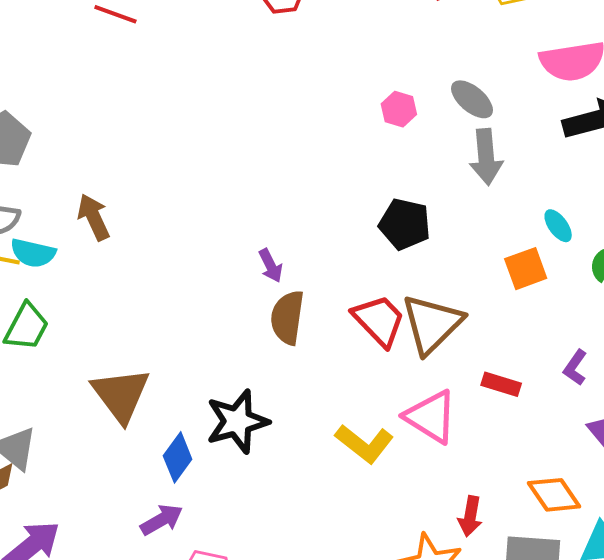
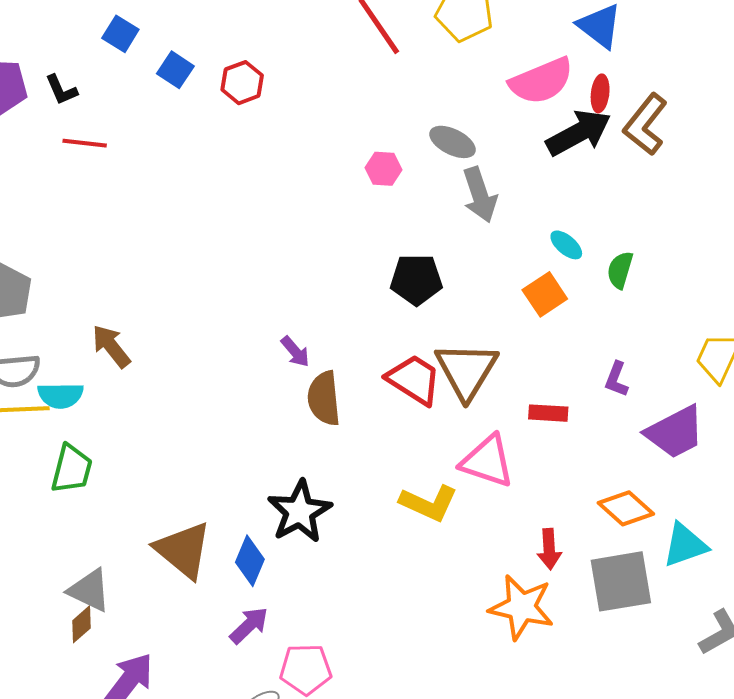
brown triangle: (121, 395) -> (183, 550), moved

